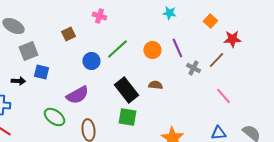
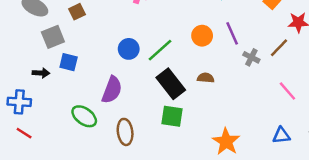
brown square: (68, 34) -> (77, 12), moved
green line: (117, 49) -> (160, 50), moved
purple semicircle: (77, 95) -> (112, 90), turned -40

